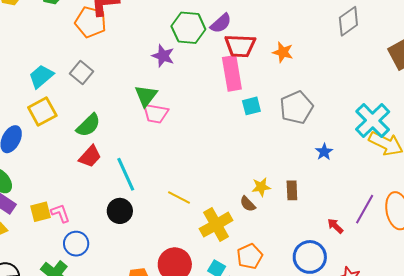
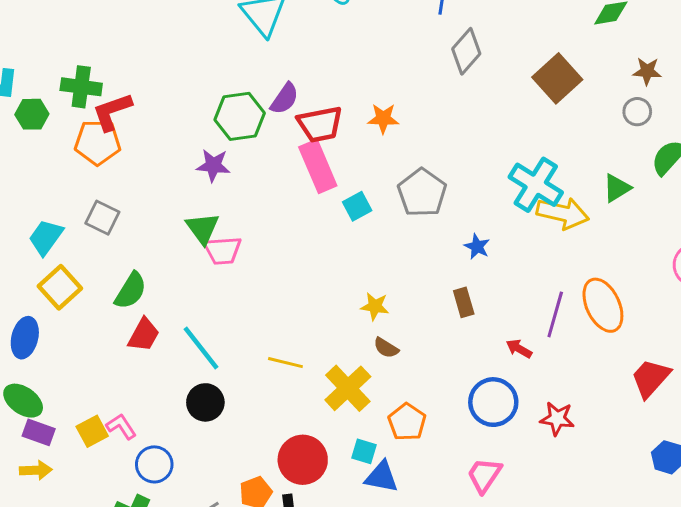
yellow star: (261, 187) -> (375, 306), moved, turned 30
brown rectangle: (292, 190) -> (464, 302), moved

